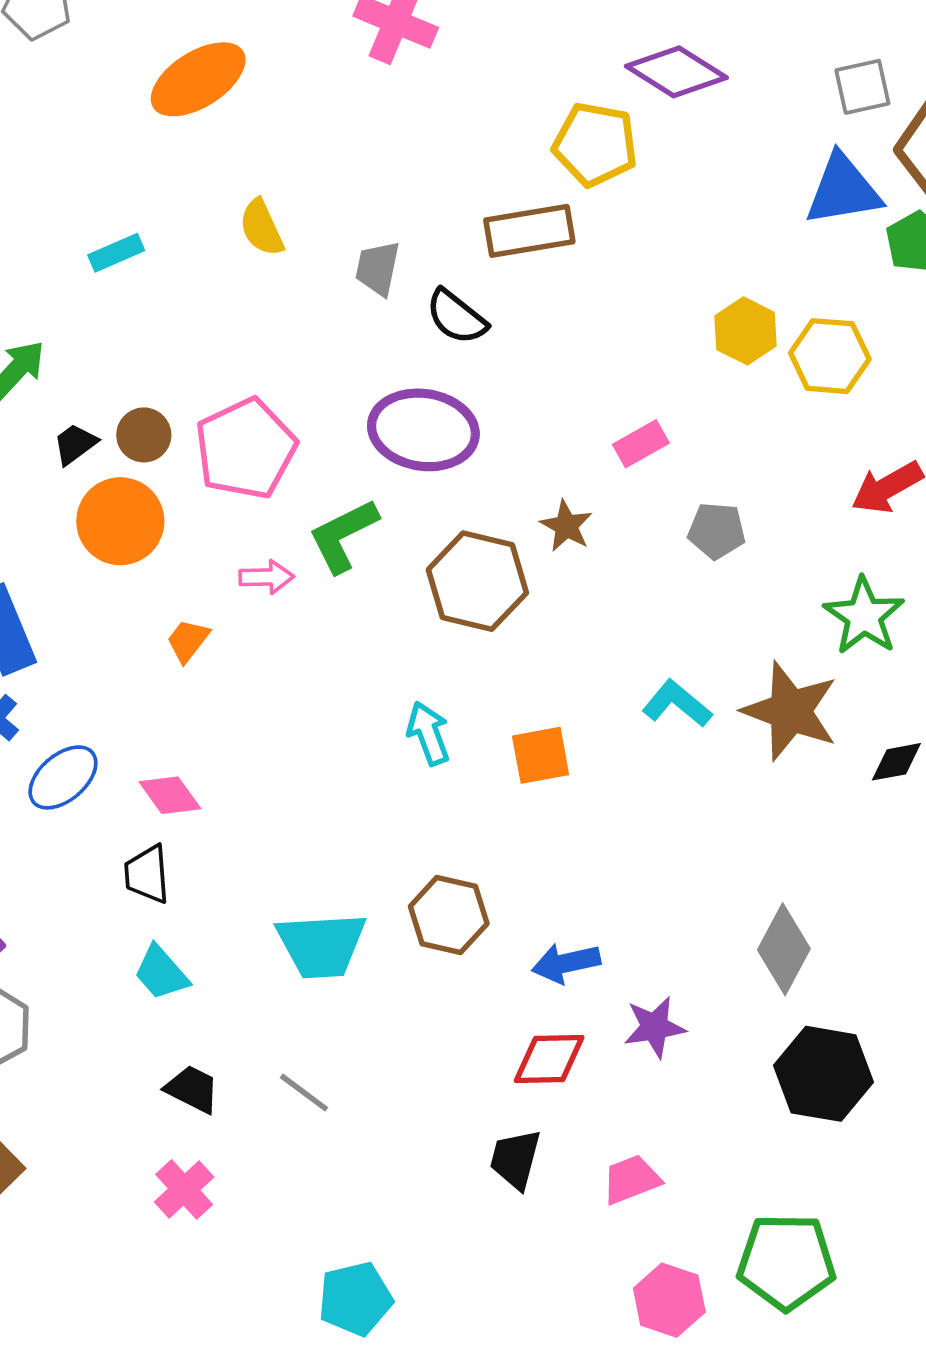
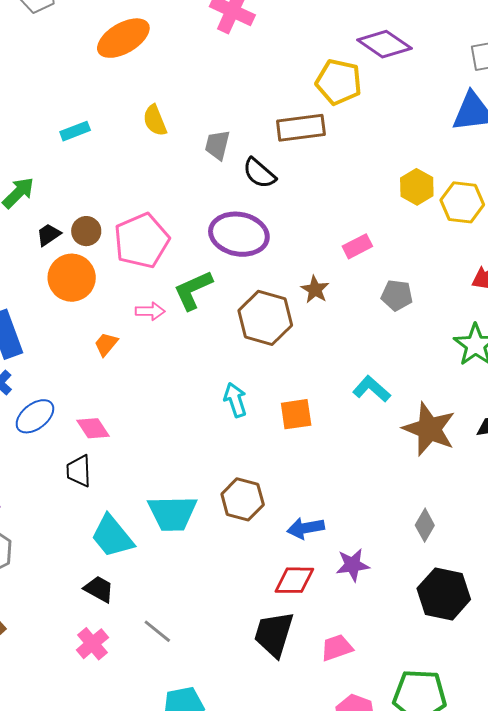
brown star: (790, 711) -> (429, 429), moved
gray diamond: (784, 949) -> (425, 525), size x0.7
cyan trapezoid: (161, 973) -> (112, 536), moved, size x1.4
gray line: (304, 1093) -> (157, 631), moved
black trapezoid: (515, 1159) -> (274, 634), size x1.4

